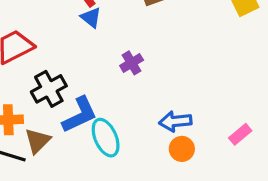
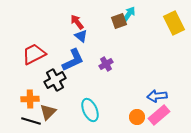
blue L-shape: (80, 115) -> (73, 60), moved
blue arrow: (175, 121) -> (157, 96), moved
pink rectangle: (240, 134) -> (159, 115), moved, size x1.5

